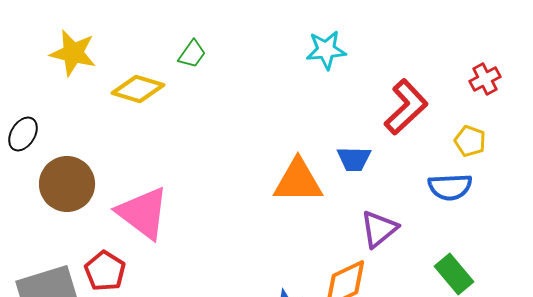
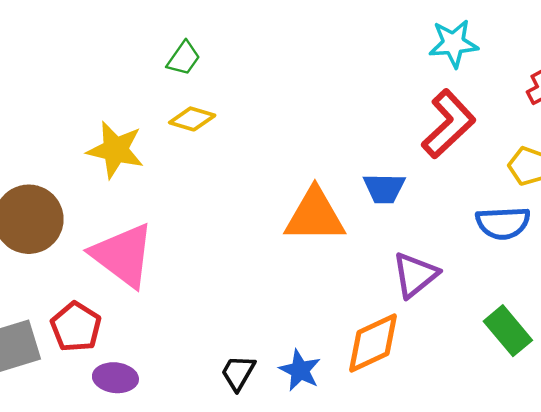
cyan star: (326, 50) -> (453, 43), moved
yellow star: (73, 53) -> (115, 150), moved
yellow diamond: (138, 89) -> (192, 119), moved, size x0.7

